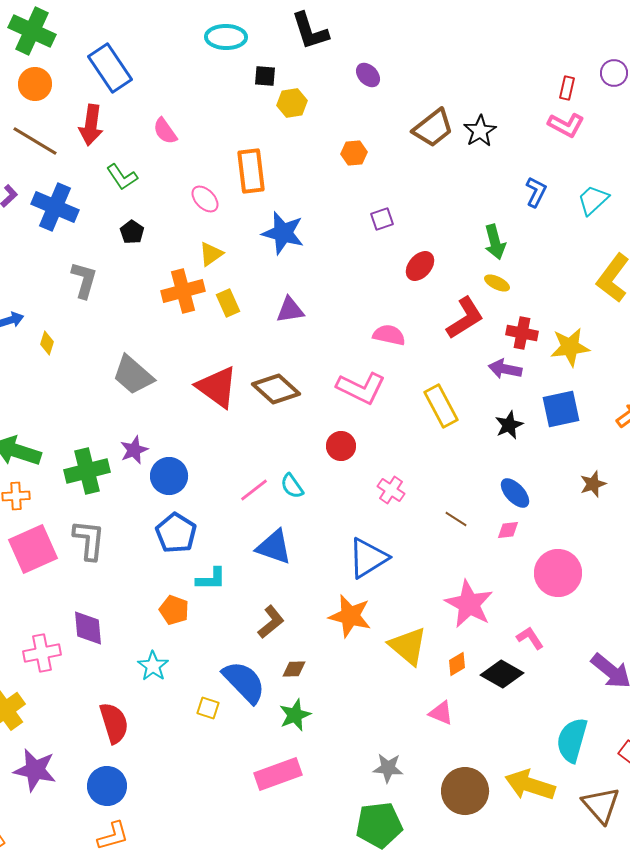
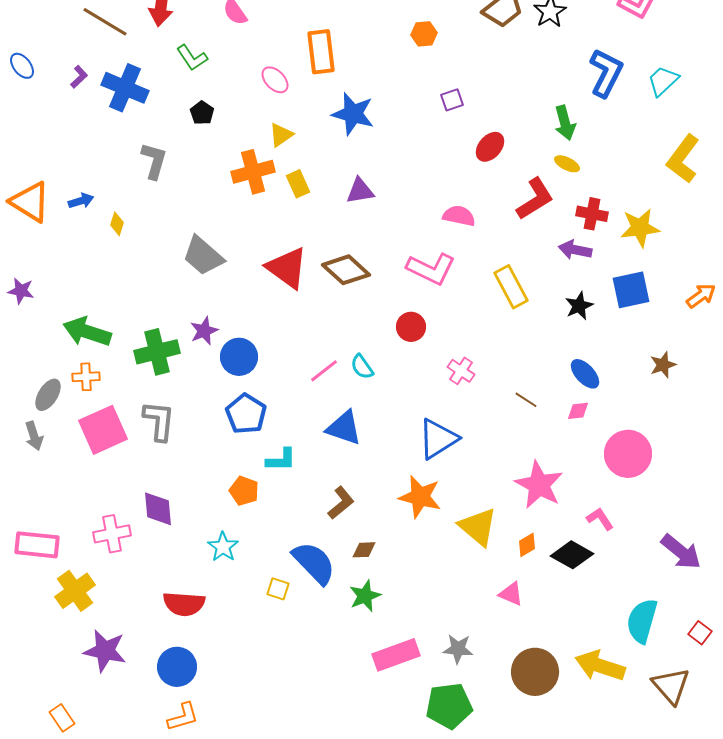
blue L-shape: (536, 192) -> (606, 73), size x1.6
red semicircle: (114, 723) -> (184, 604), turned 111
pink rectangle: (278, 774) -> (396, 655), moved

